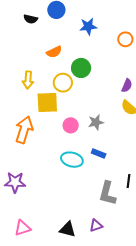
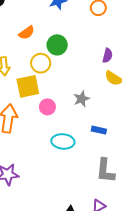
pink circle: (71, 125) -> (47, 107), moved
blue rectangle: (99, 154) -> (99, 130), moved

